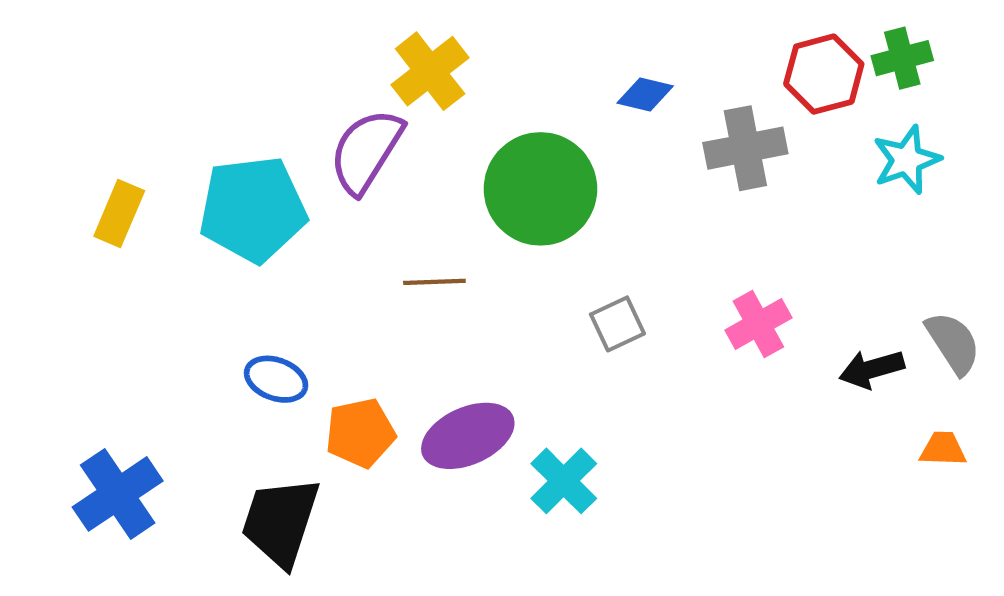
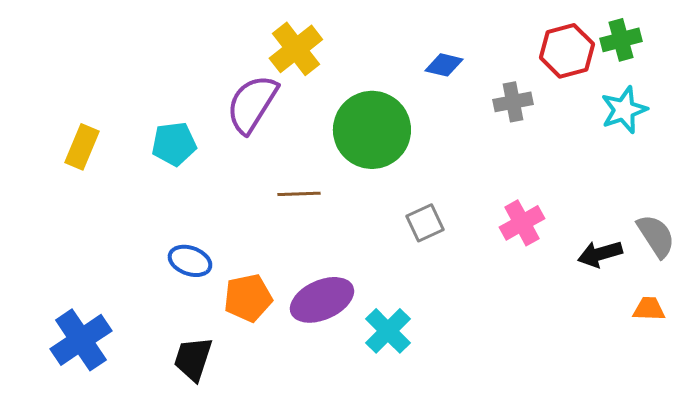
gray cross: (745, 148) -> (513, 102), size x0.7
cyan pentagon: (253, 209) -> (174, 144), size x0.6
black trapezoid: (280, 522) -> (193, 359), size x0.7

